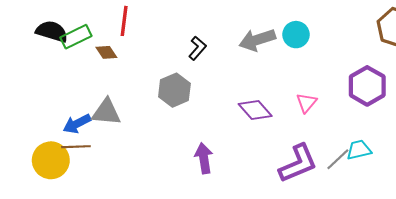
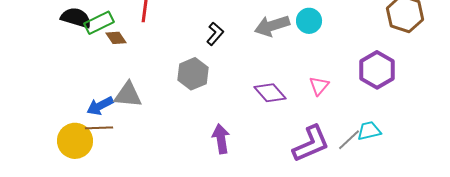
brown diamond: (106, 52) -> (116, 38), moved

